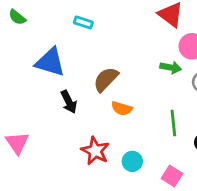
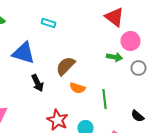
green line: (173, 123) -> (104, 99), moved

